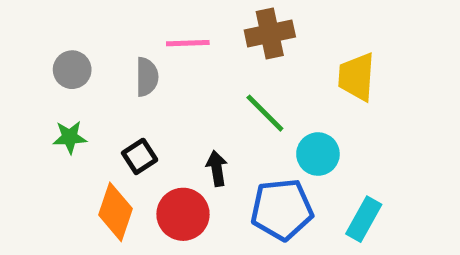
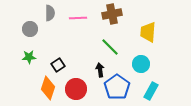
gray semicircle: (147, 77) -> (50, 13), moved
cyan circle: (318, 154) -> (141, 64), moved
black arrow: (217, 168) -> (100, 70), moved
blue pentagon: (282, 209) -> (117, 87), turned -30

